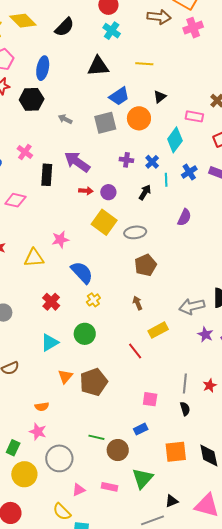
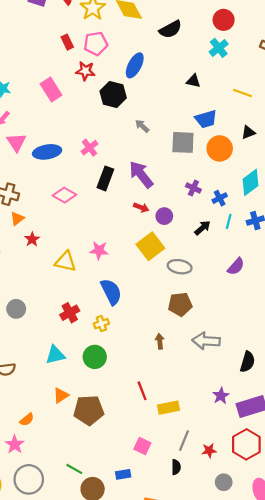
black triangle: (98, 66) -> (193, 81), size x0.6
yellow cross: (93, 300) -> (101, 324), moved
gray arrow: (192, 306) -> (206, 341), moved
yellow rectangle: (158, 330) -> (169, 408), moved
orange semicircle: (42, 407) -> (27, 420), turned -48

